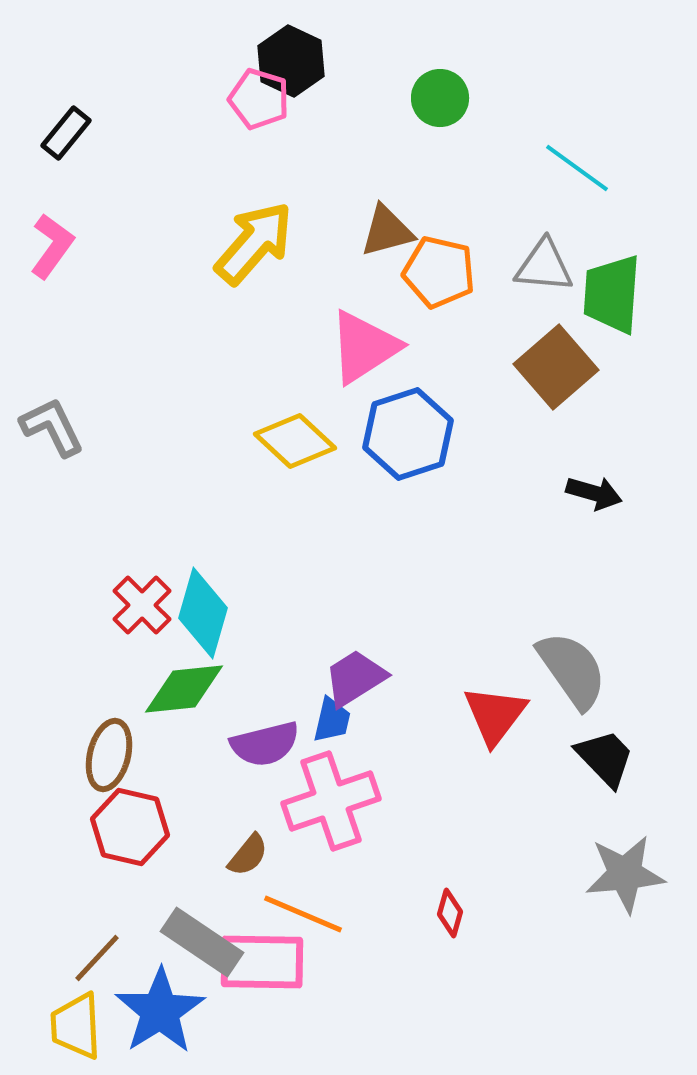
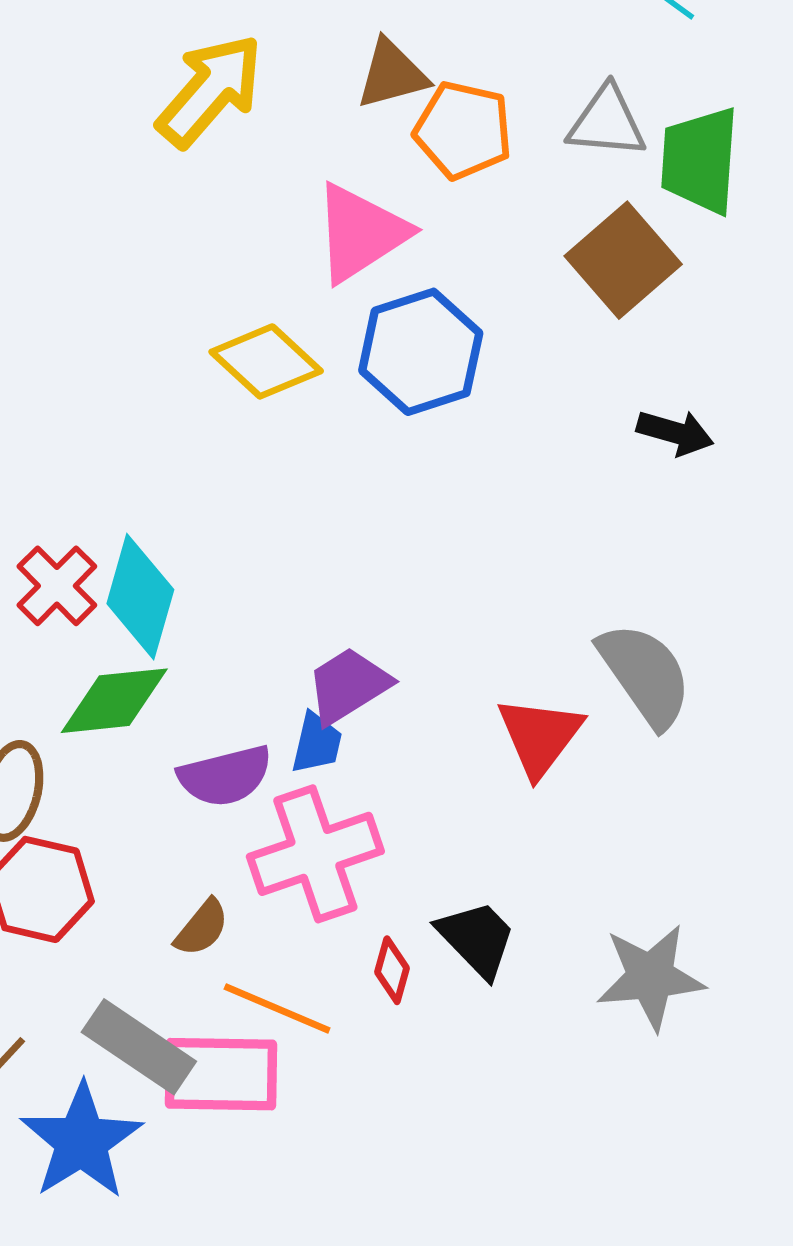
black trapezoid: (605, 758) -> (477, 939), moved
gray star: (625, 874) -> (651, 977), moved
red diamond: (450, 913) -> (392, 970), moved

